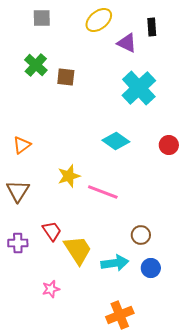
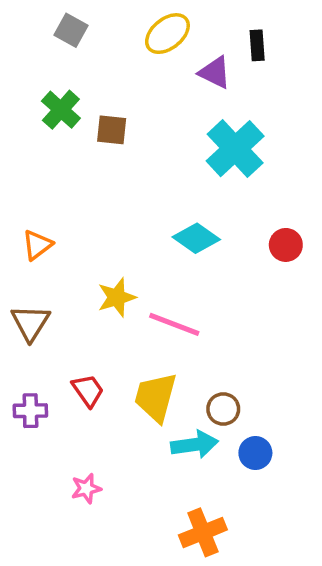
gray square: (42, 18) -> (71, 30), turned 30
brown circle: (141, 235) -> (223, 409), moved
yellow trapezoid: (78, 250) -> (156, 397), moved, turned -132

